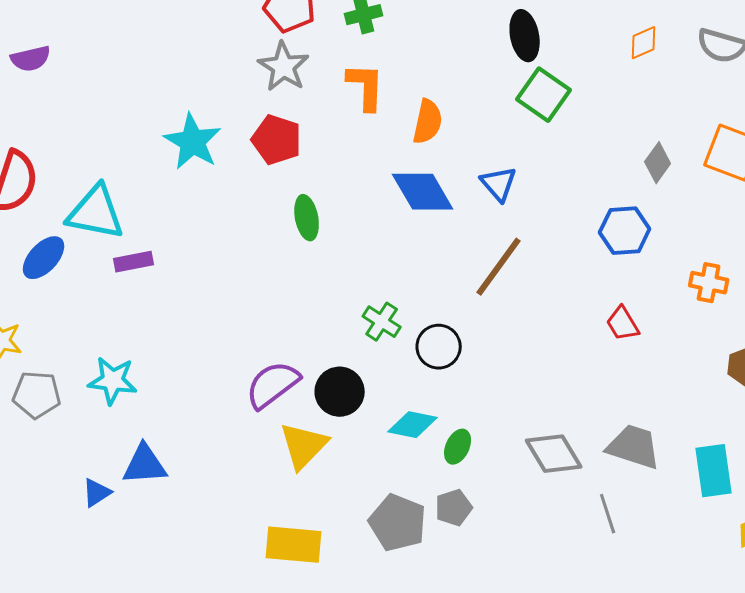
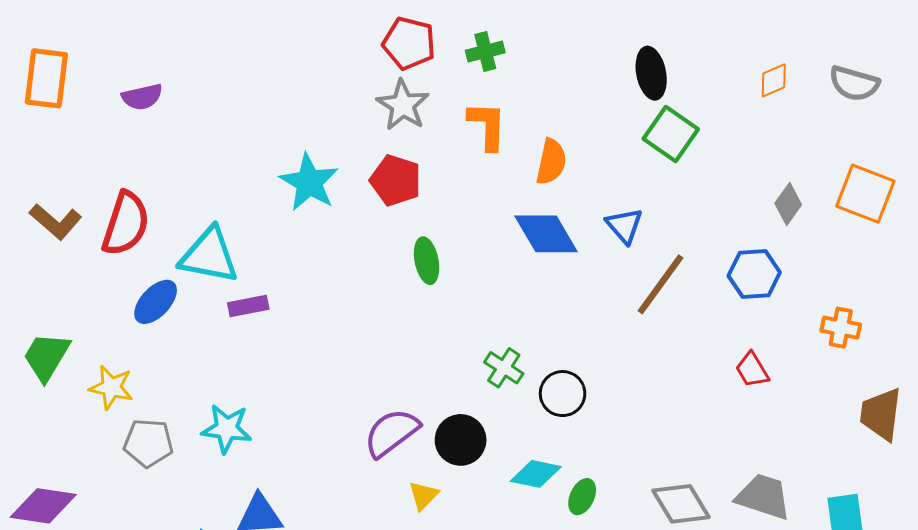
brown line: (499, 267) -> (660, 284), moved
yellow triangle: (304, 446) -> (423, 496), size x0.6

